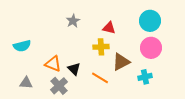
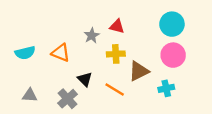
gray star: (73, 21) -> (92, 36), moved
red triangle: (109, 28) -> (117, 26), moved
orange triangle: (53, 64) -> (61, 53), moved

